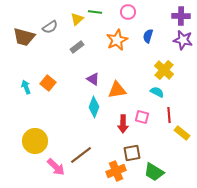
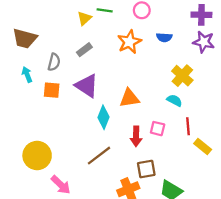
gray semicircle: (50, 27) -> (54, 62), moved, turned -42
blue semicircle: (148, 36) -> (164, 37), turned -104
purple triangle: (93, 79) -> (87, 86), moved, size x1.6
orange square: (48, 83) -> (52, 90), turned -35
cyan arrow: (26, 87) -> (27, 74), moved
brown line: (81, 155) -> (99, 156), moved

